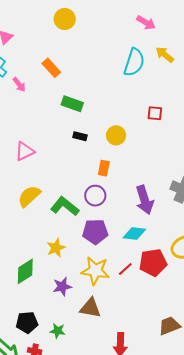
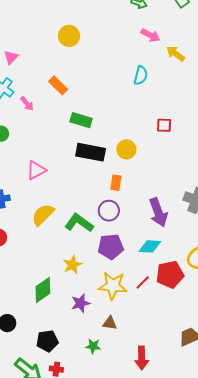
yellow arrow: (165, 55) -> (176, 54), moved
cyan semicircle: (134, 62) -> (141, 75), size x0.7
black rectangle: (80, 136) -> (91, 152), size x2.0
brown triangle: (90, 308) -> (110, 323), size x0.7
green star: (58, 331) -> (93, 346), moved

